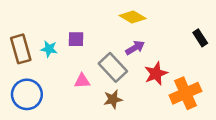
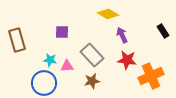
purple arrow: (135, 48) -> (122, 35), moved, turned -84
cyan star: (49, 49) -> (50, 60), moved
red star: (156, 74) -> (127, 60), turned 30
blue circle: (27, 94) -> (44, 83), moved

